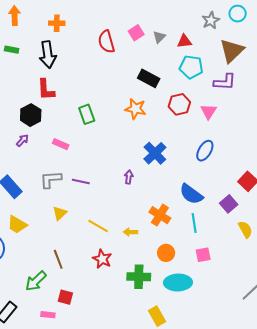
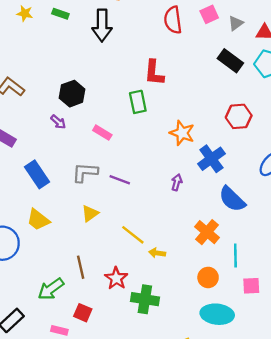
black rectangle: (149, 78) -> (230, 61), moved
red L-shape: (46, 90) -> (154, 73), moved
red hexagon: (179, 104) -> (239, 116), moved
orange star: (136, 109) -> (182, 133), moved
purple arrow: (22, 140) -> (58, 122), turned 80
blue semicircle: (191, 194) -> (232, 199), moved
cyan line: (194, 223) -> (235, 255), moved
yellow arrow: (130, 232) -> (157, 253), moved
red star: (102, 259) -> (116, 278), moved
green cross: (139, 277) -> (145, 299), moved

